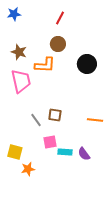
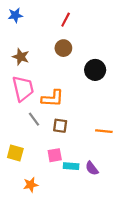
orange L-shape: (45, 65) -> (52, 98), moved
gray line: (36, 120) -> (34, 119), moved
yellow square: (15, 152) -> (15, 153), moved

